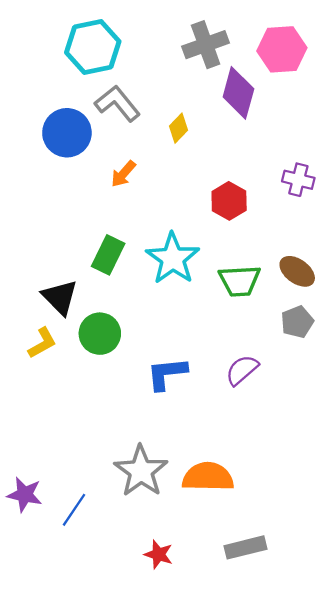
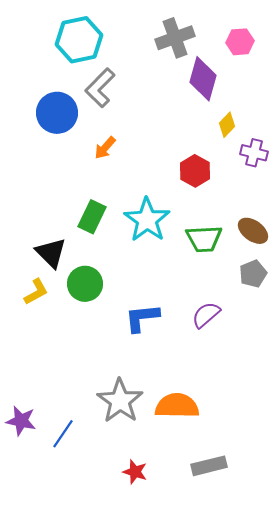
pink hexagon: (282, 49) -> (240, 42), size x0.7
gray L-shape: (117, 103) -> (100, 88), turned -96
yellow diamond: (179, 128) -> (227, 125), moved

